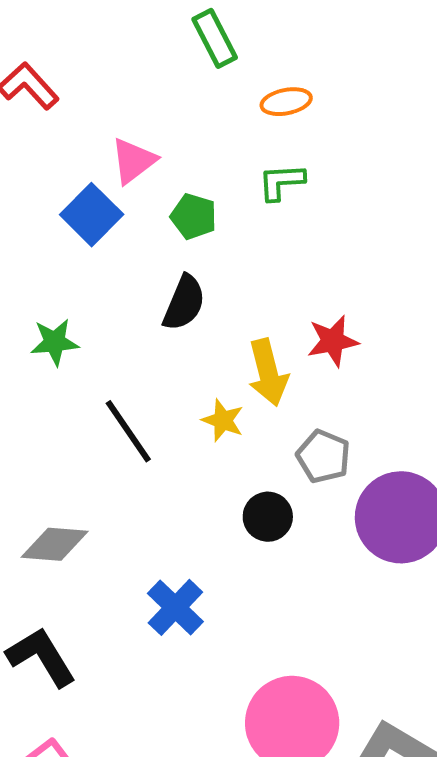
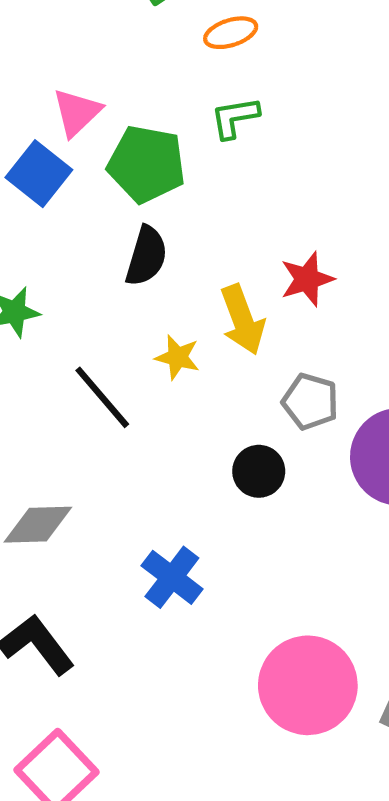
green pentagon: (194, 216) -> (147, 164), size x1.6
yellow star: (223, 420) -> (178, 357), moved

